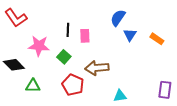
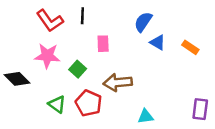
red L-shape: (16, 18) -> (50, 21), moved
black line: (68, 30) -> (82, 16), moved
blue triangle: (130, 35) -> (158, 42), turned -32
green triangle: (33, 86) -> (57, 104), moved, turned 35

